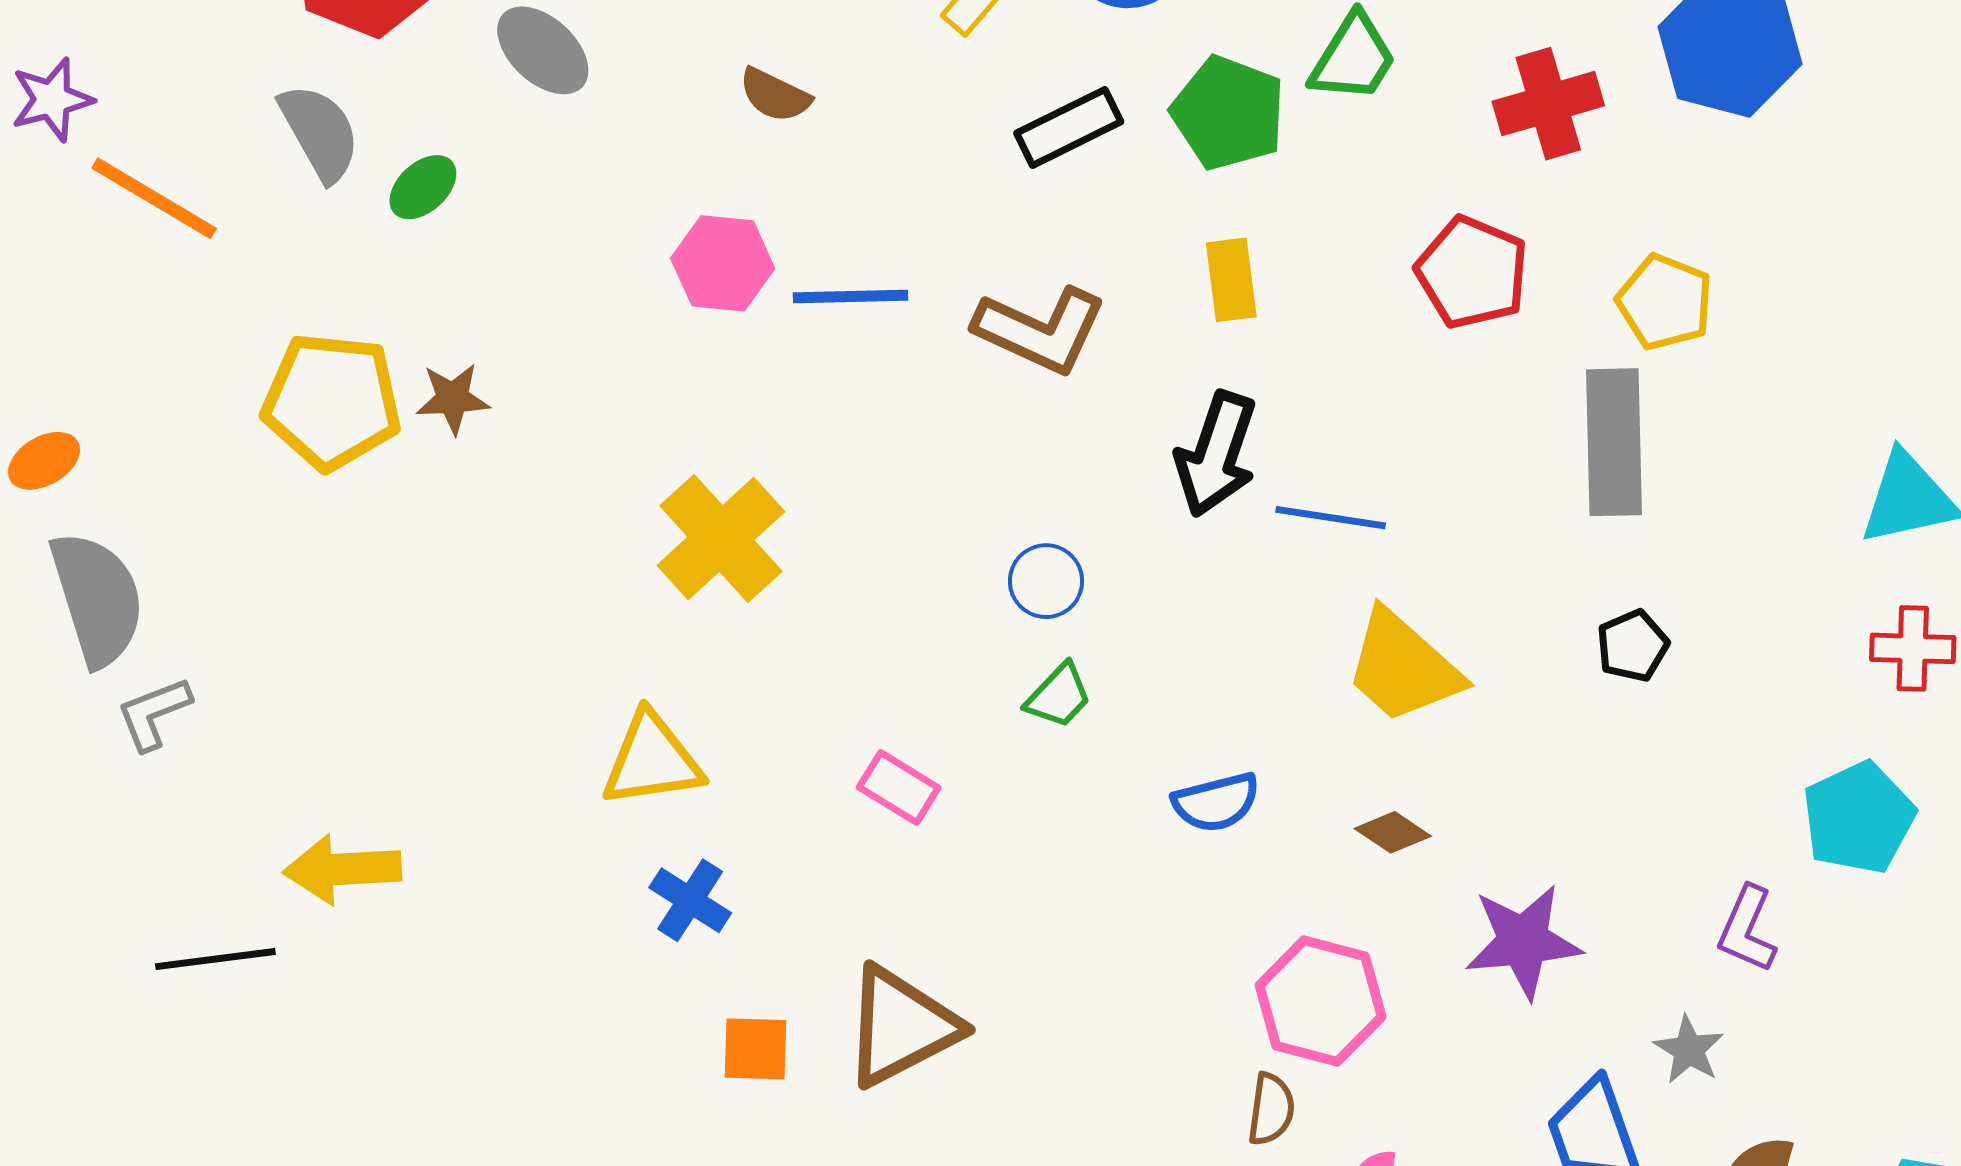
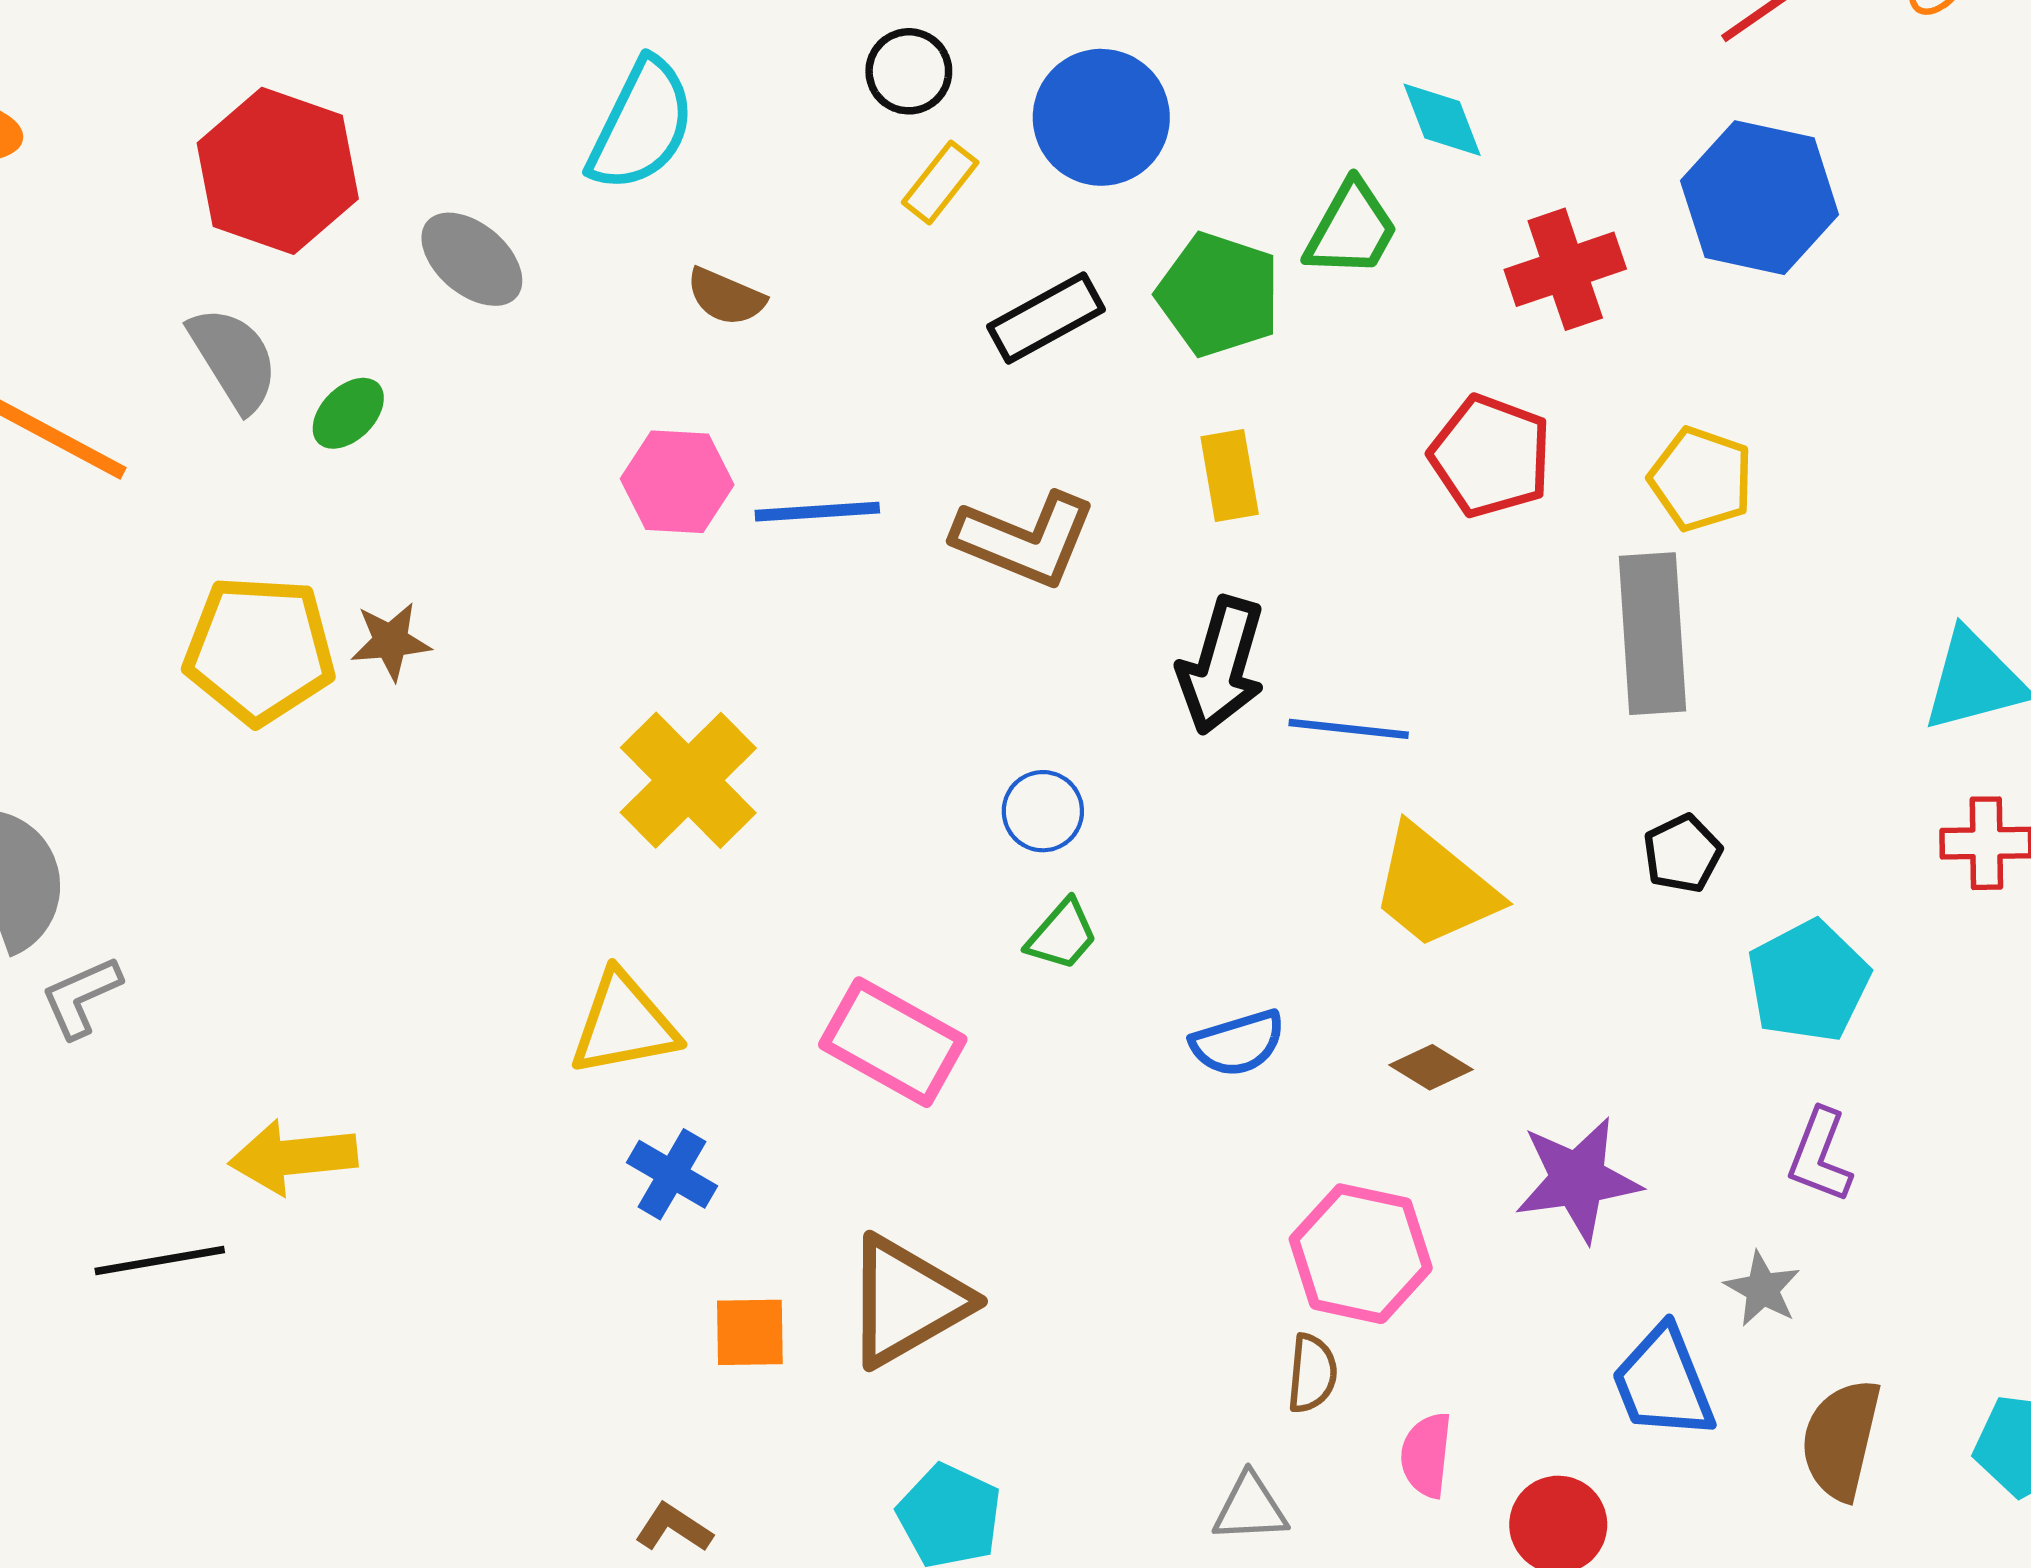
pink rectangle: (899, 788) -> (893, 1042), size x1.6
cyan pentagon: (1859, 818) -> (1808, 981), moved

